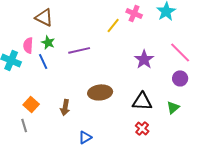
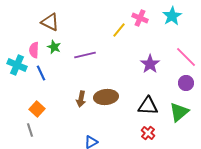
blue line: (43, 61) -> (41, 73), moved
brown arrow: (65, 107) -> (81, 99), moved
green triangle: (173, 107) -> (179, 112), size x1.5

